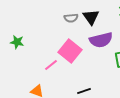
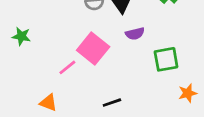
purple semicircle: (101, 40) -> (135, 34), size x0.6

